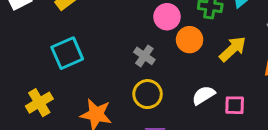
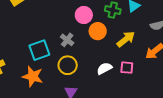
cyan square: (67, 53) -> (39, 50), moved
pink square: (235, 105) -> (127, 68), moved

